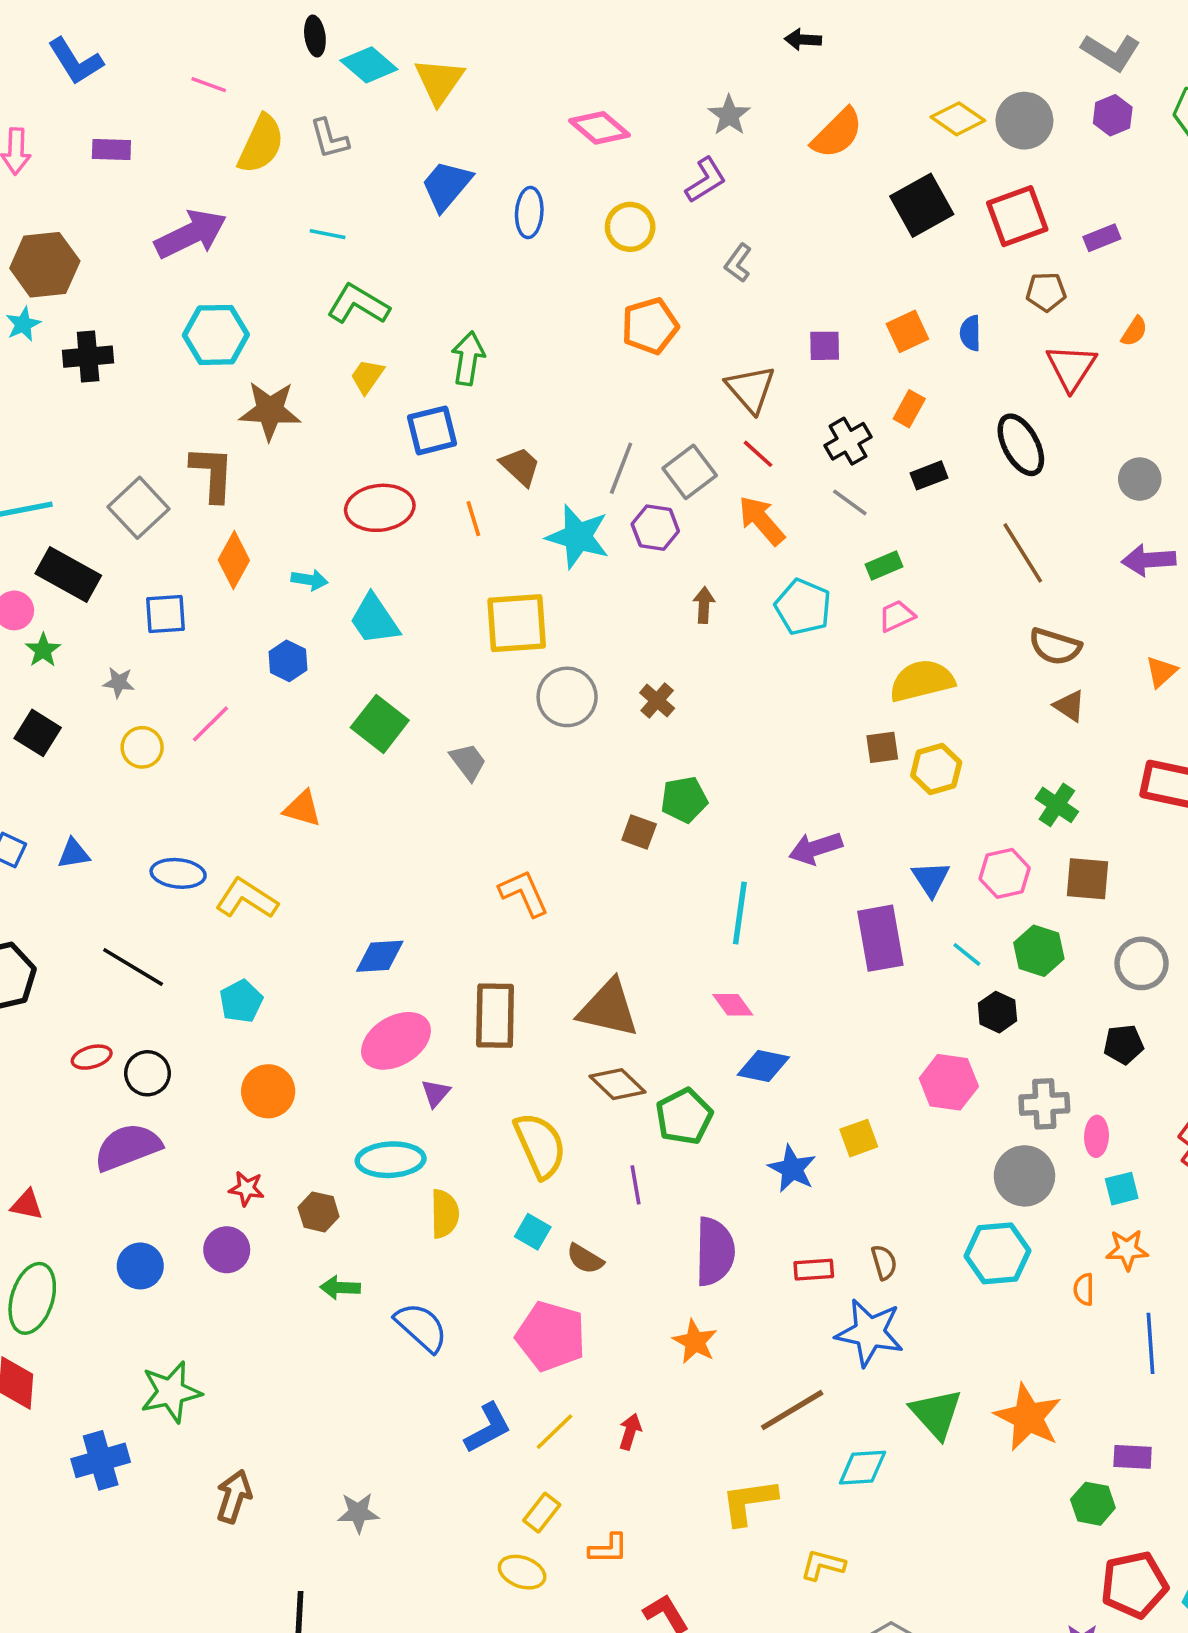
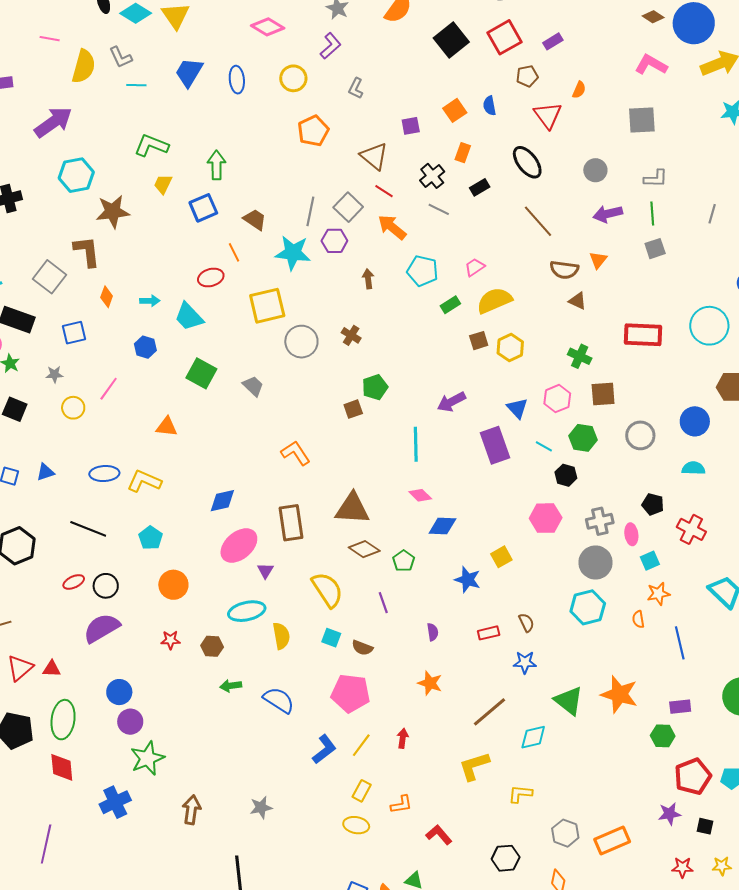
cyan line: (328, 234) -> (136, 85), moved
red ellipse: (380, 508) -> (211, 278), moved, size x0.7
orange diamond: (234, 560) -> (107, 297), size x0.7
green rectangle: (884, 565) -> (450, 305), moved
orange triangle: (1161, 672) -> (598, 260), moved
brown square: (639, 832) -> (353, 409), turned -30
black pentagon: (1124, 1044) -> (653, 504), moved, turned 30
green pentagon: (684, 1116) -> (404, 561), size x0.7
purple circle: (227, 1250) -> (130, 722), moved
purple semicircle: (715, 1252) -> (433, 632), size x0.5
blue star: (870, 1333) -> (525, 662), size x0.6

